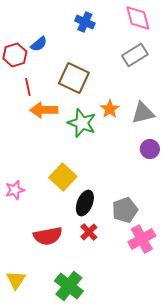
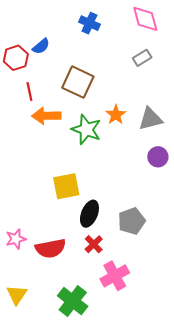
gray rectangle: (135, 55) -> (142, 58), size x0.7
yellow square: (63, 177) -> (66, 186), turned 36
pink star: (15, 190) -> (16, 239), moved
pink cross: (142, 239) -> (115, 276), moved

